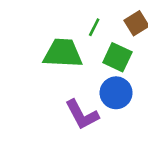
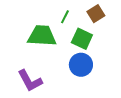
purple L-shape: (82, 115) -> (30, 81), moved

